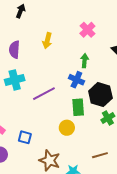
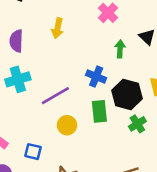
green arrow: (85, 61) -> (120, 49), moved
yellow circle: (67, 128) -> (67, 125), moved

